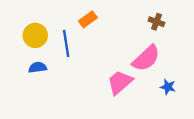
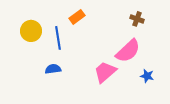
blue semicircle: (38, 67) -> (53, 69), moved

